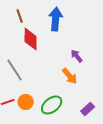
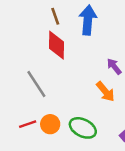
brown line: (20, 16) -> (55, 16), moved
green ellipse: (52, 105) -> (83, 128), turned 65

